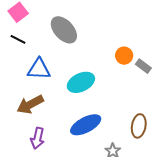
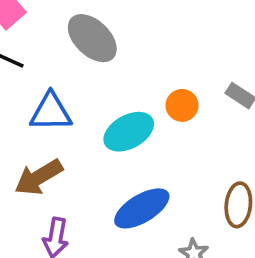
orange circle: (124, 56) -> (182, 105), moved

